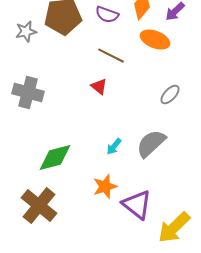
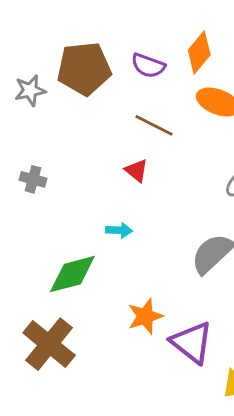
gray cross: (28, 93) -> (33, 179), size x0.6
cyan arrow: (114, 147) -> (119, 230), moved, turned -126

